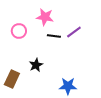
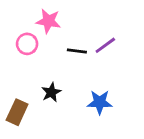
pink star: (45, 17) -> (48, 21), moved
blue star: (68, 86) -> (100, 102), moved

